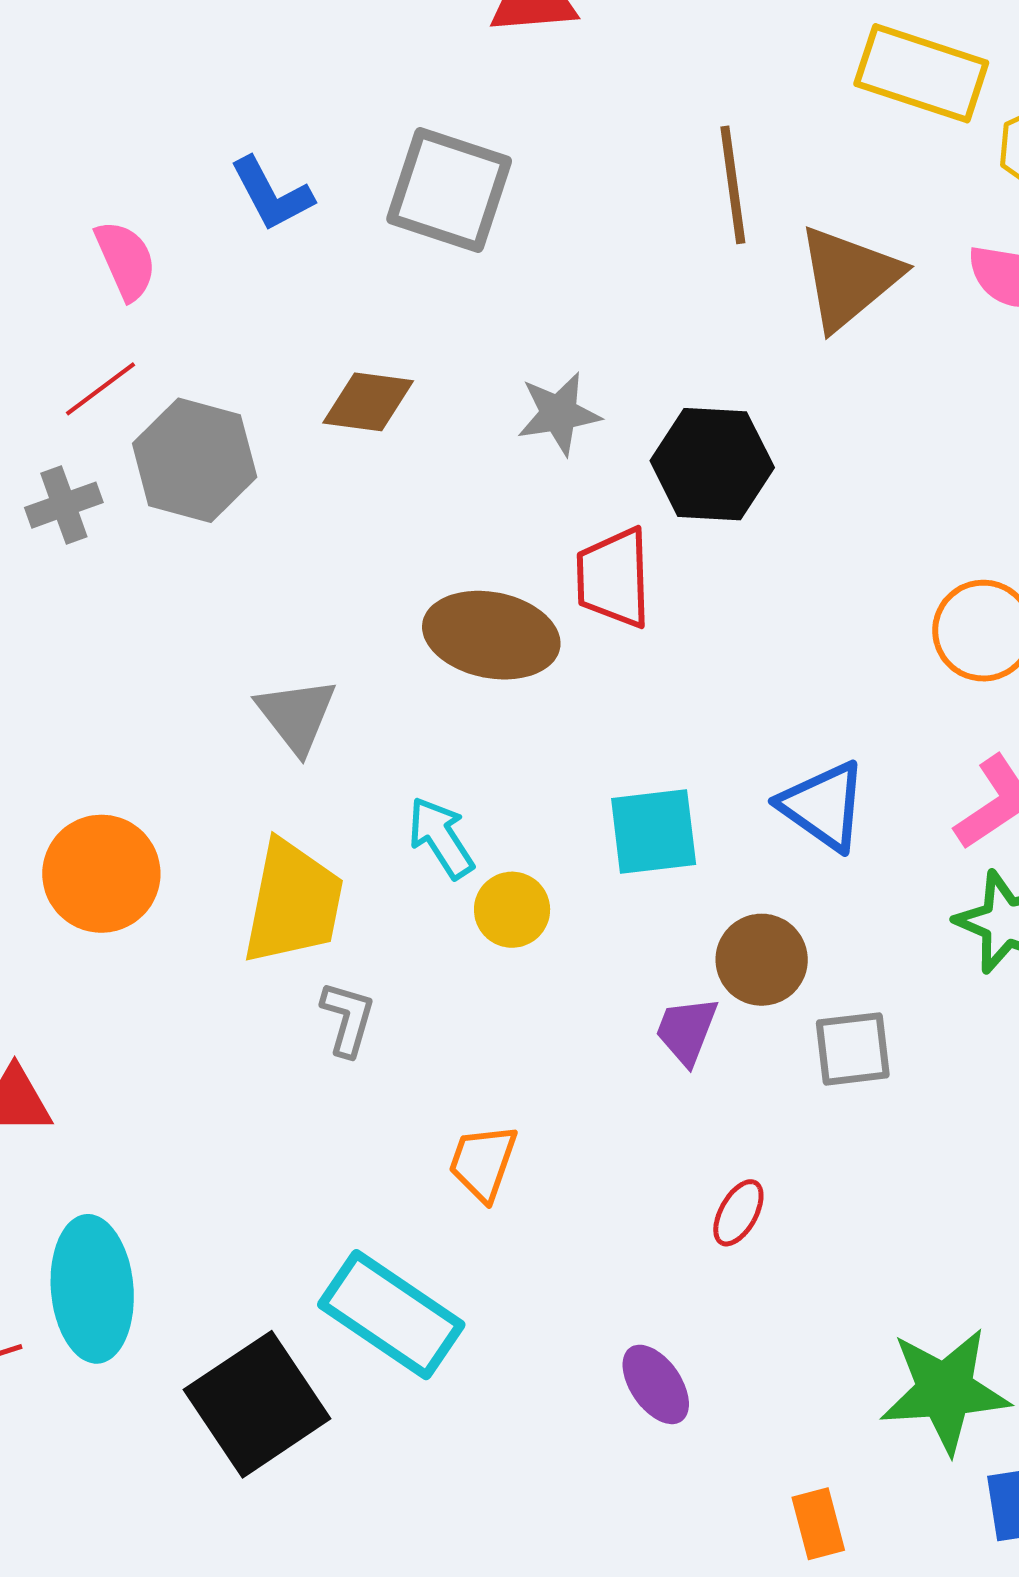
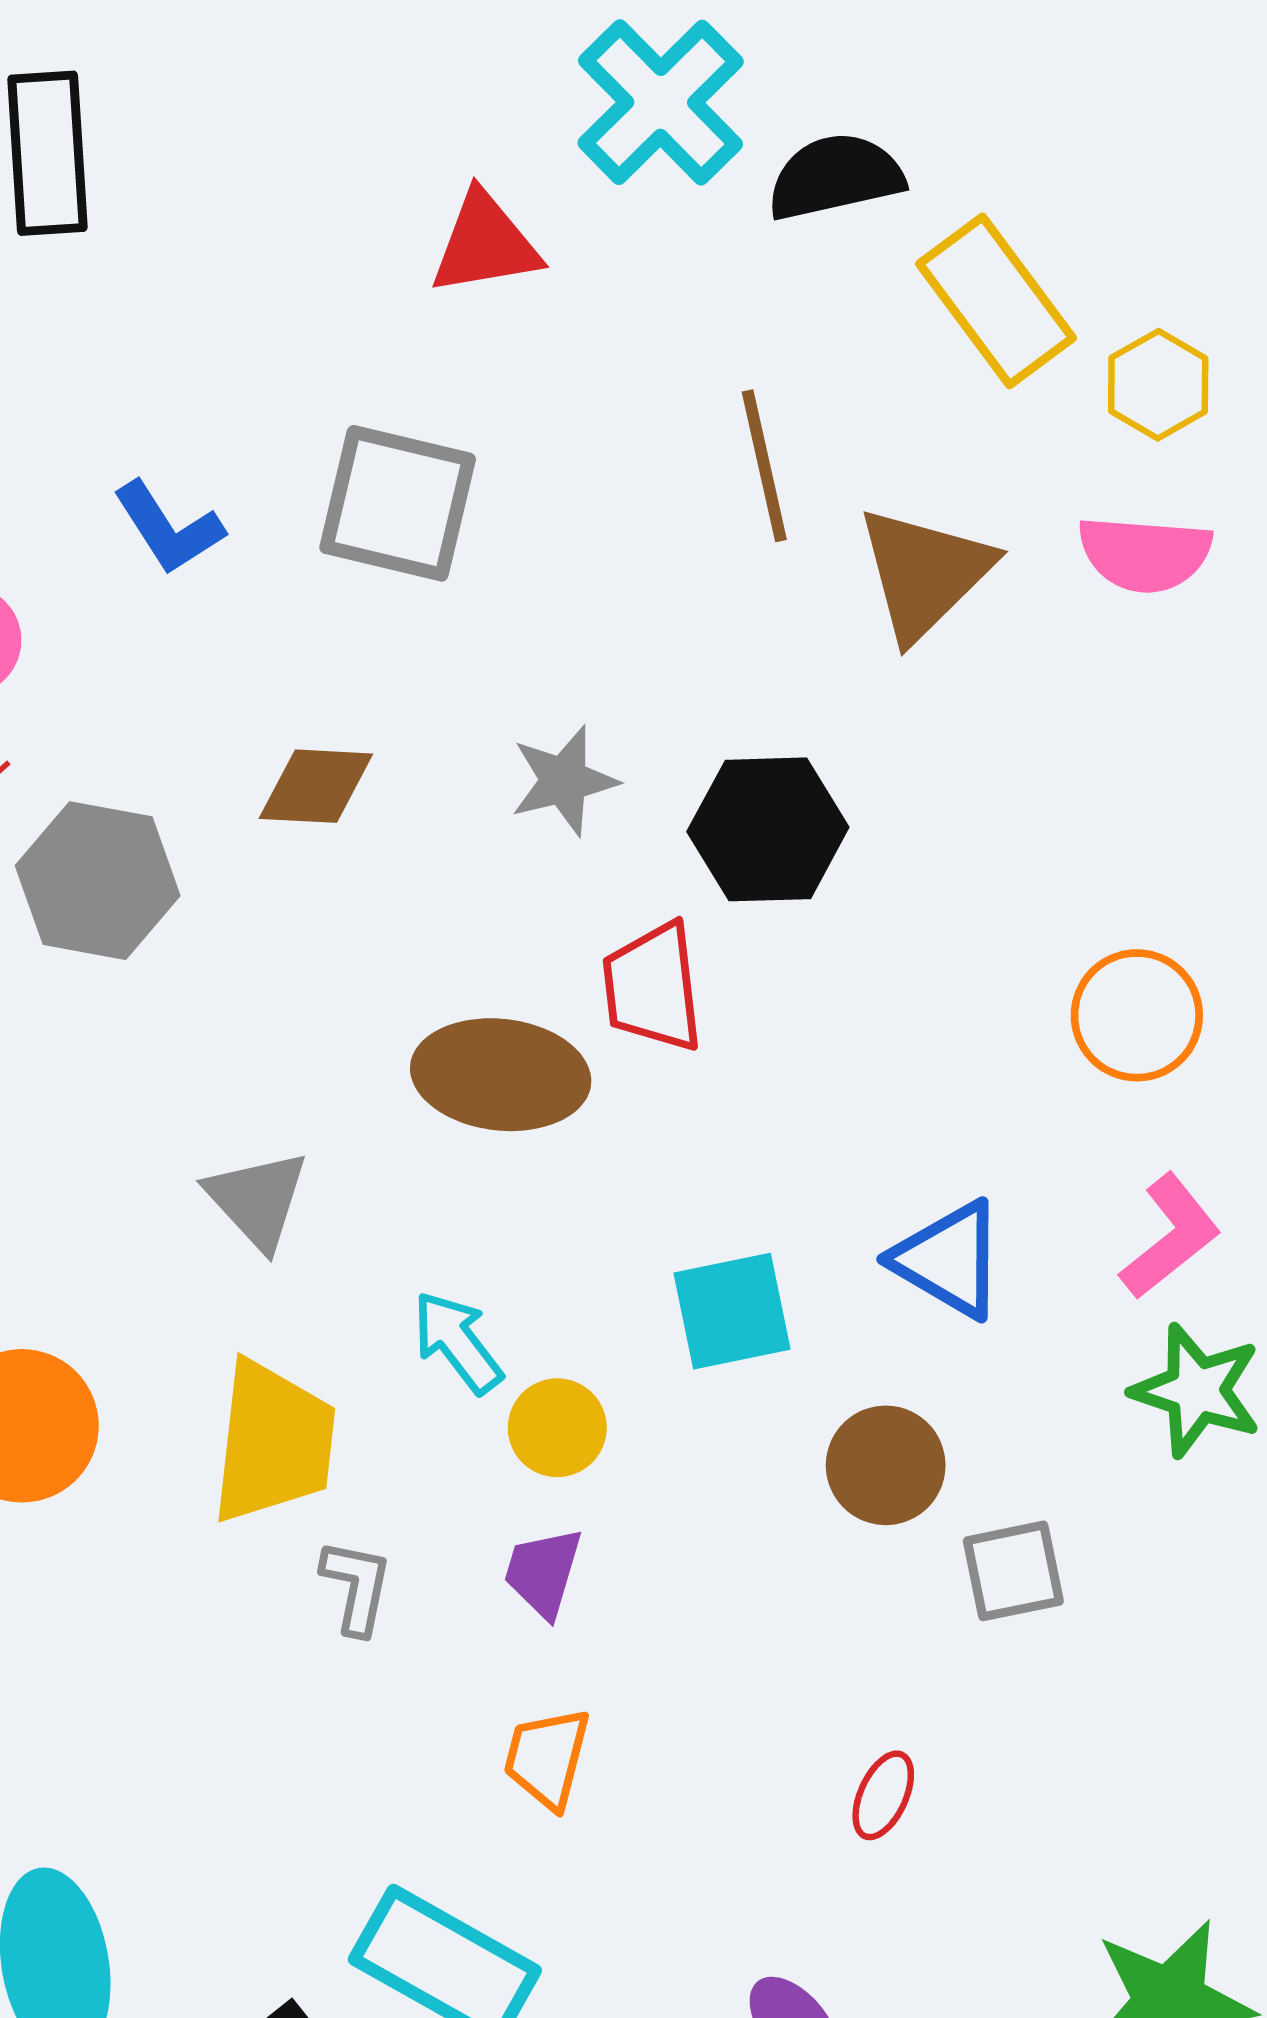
yellow rectangle: (921, 73) -> (996, 301), turned 40
purple trapezoid: (687, 1031) -> (543, 1572), moved

